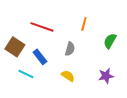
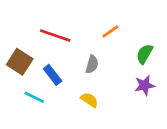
orange line: (84, 24) -> (110, 32), turned 40
purple star: (106, 76) -> (145, 85), moved

